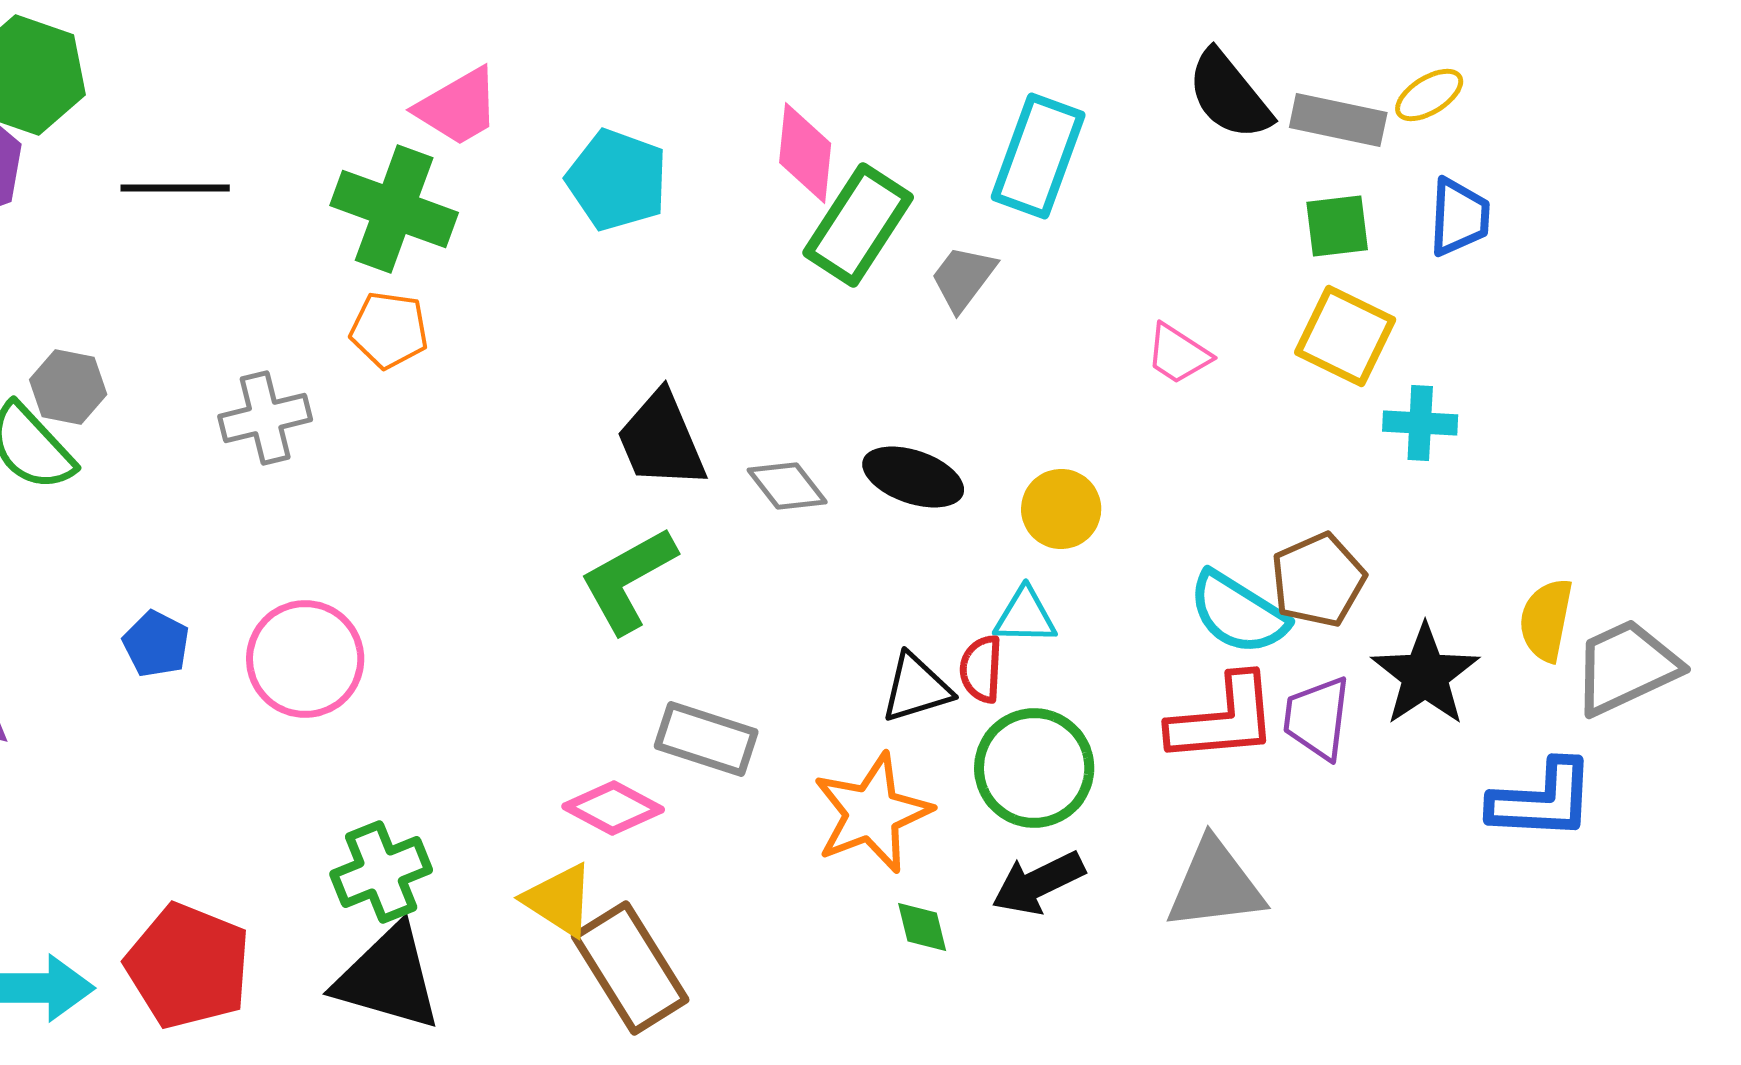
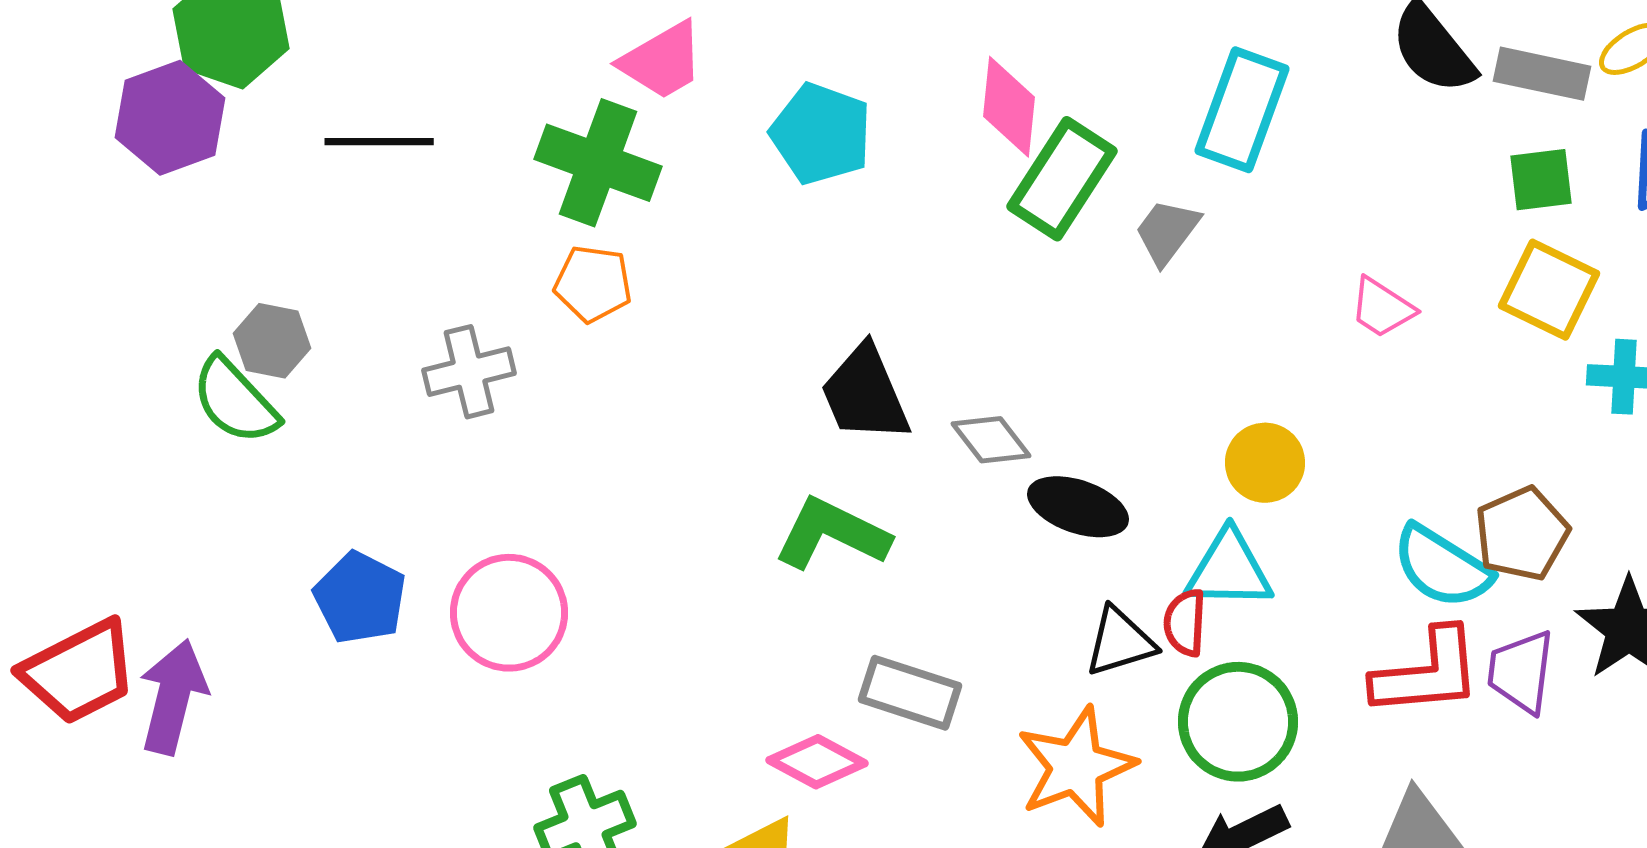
black ellipse: (913, 477) -> (1078, 507), moved
green L-shape: (628, 580) -> (832, 534), turned 55
cyan triangle: (1025, 616) -> (1229, 570), size x1.4
blue pentagon: (156, 644) -> (360, 598), size x1.4

